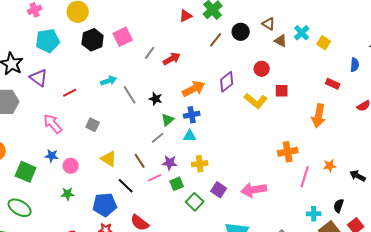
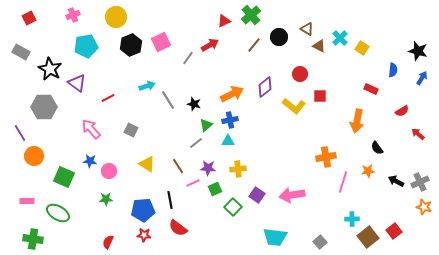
red arrow: (172, 59) -> (210, 45), moved
black line: (126, 186) -> (170, 200), moved, turned 36
black semicircle: (339, 206) -> (377, 148), moved, turned -56

